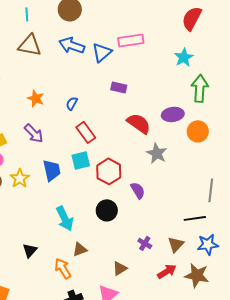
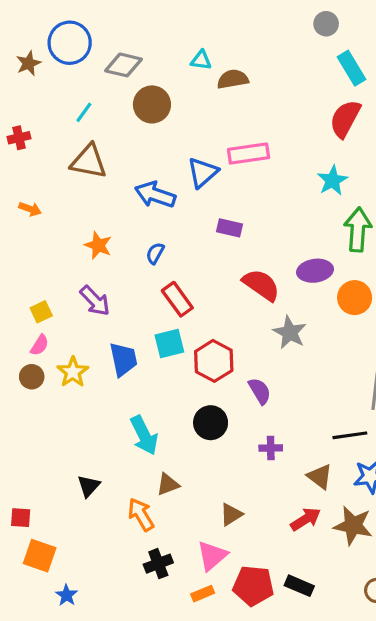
cyan line: (27, 14) -> (84, 112), turned 40
blue arrow: (72, 45) -> (155, 195), moved
purple cross: (145, 243) -> (271, 448), moved, turned -32
brown triangle: (176, 244) -> (320, 476), turned -36

